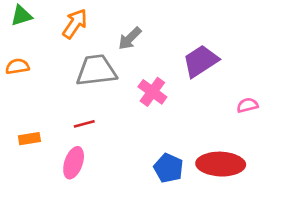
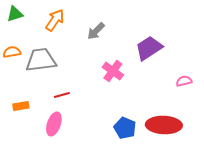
gray trapezoid: (96, 70) -> (41, 60), moved

